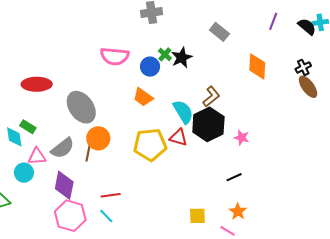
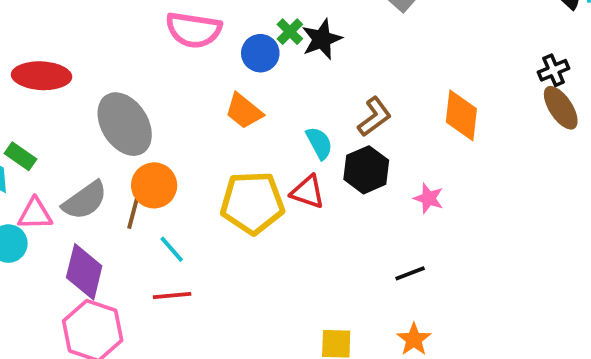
orange diamond: (257, 66) -> (461, 115), moved
cyan semicircle: (183, 112) -> (319, 143), size x0.7
black hexagon: (208, 124) -> (366, 170), size x0.7
cyan line: (106, 216) -> (172, 249), moved

